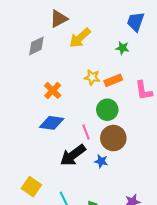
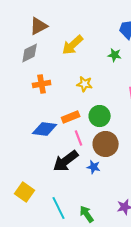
brown triangle: (59, 19) -> (39, 26), moved
orange rectangle: (113, 80) -> (71, 117), moved
orange cross: (53, 90) -> (42, 84), moved, turned 36

